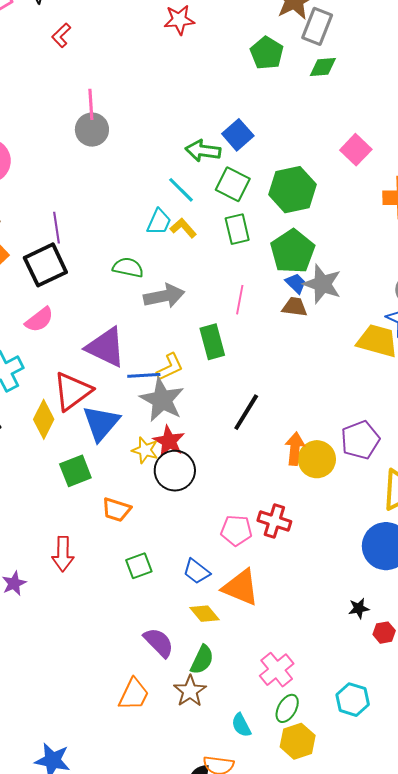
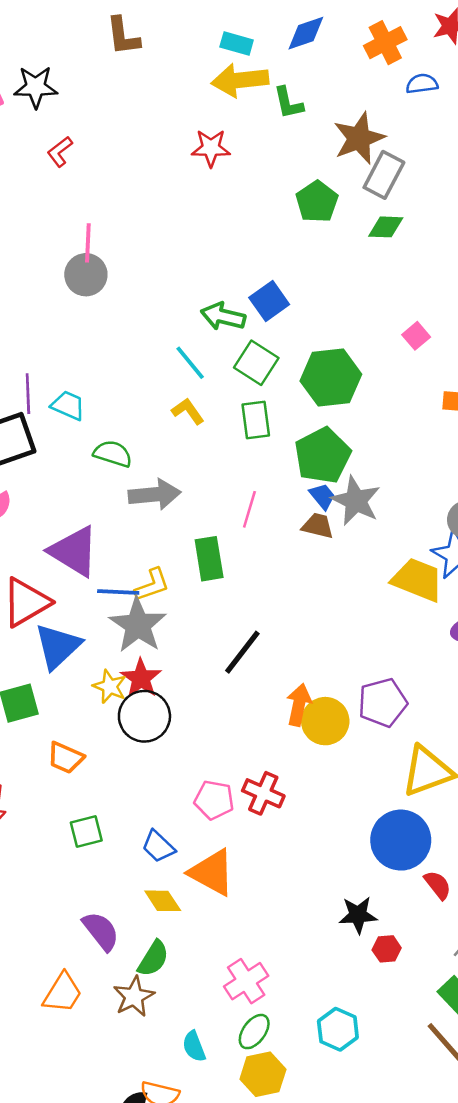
pink square: (356, 150) -> (416, 336), size x0.7
cyan trapezoid: (159, 222) -> (68, 405), moved, turned -96
black star: (359, 608) -> (358, 915), size x1.4

